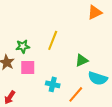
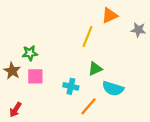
yellow line: (53, 40) -> (87, 37), moved
cyan cross: (53, 84) -> (71, 86), moved

